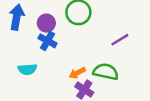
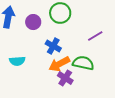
blue cross: (47, 41) -> (53, 46), moved
orange arrow: (77, 73) -> (59, 64), size x1.5

